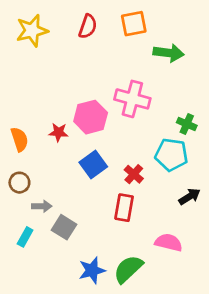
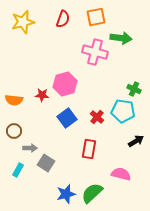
pink cross: (132, 99) -> (95, 52), moved
orange semicircle: (19, 139) -> (14, 100), turned 114
red cross: (134, 174) -> (97, 117), moved

